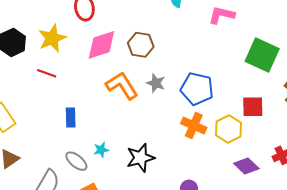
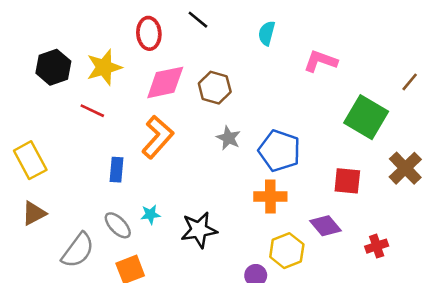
orange L-shape: (122, 86) -> (158, 137), moved, turned 68
orange cross: (194, 126) -> (270, 197), turned -30
yellow hexagon: (228, 129) -> (287, 251), moved
purple diamond: (246, 166) -> (326, 226), moved

